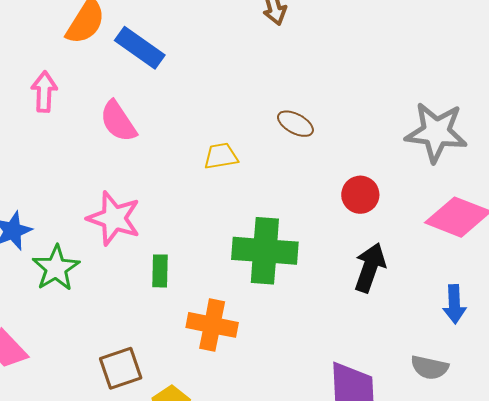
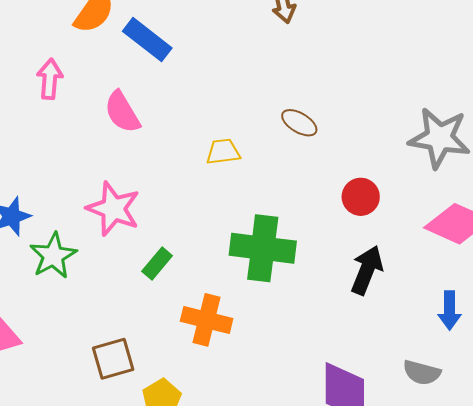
green rectangle: (160, 271) -> (157, 263), turned 36

